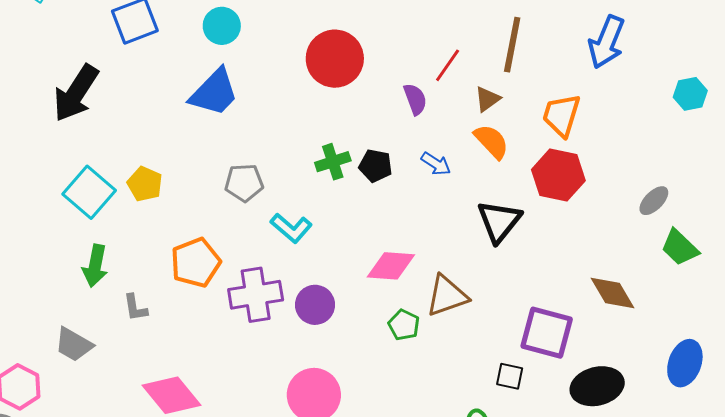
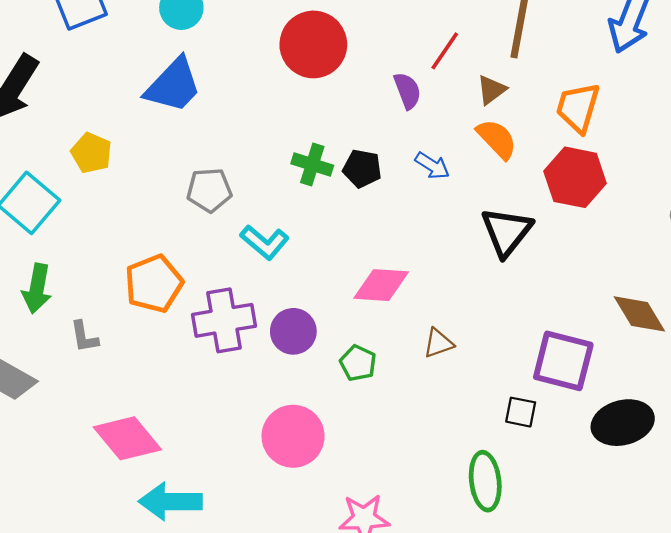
green cross: (333, 162) -> (312, 164), turned 36
yellow pentagon: (145, 184) -> (91, 153), moved
brown triangle: (447, 296) -> (438, 343), moved, size x0.6
green pentagon: (404, 325) -> (358, 363), moved

